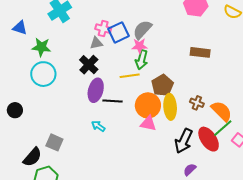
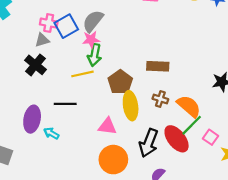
brown rectangle: (200, 52) -> (158, 66), moved
purple ellipse: (96, 90) -> (32, 119), moved
orange circle: (148, 105) -> (113, 160), moved

